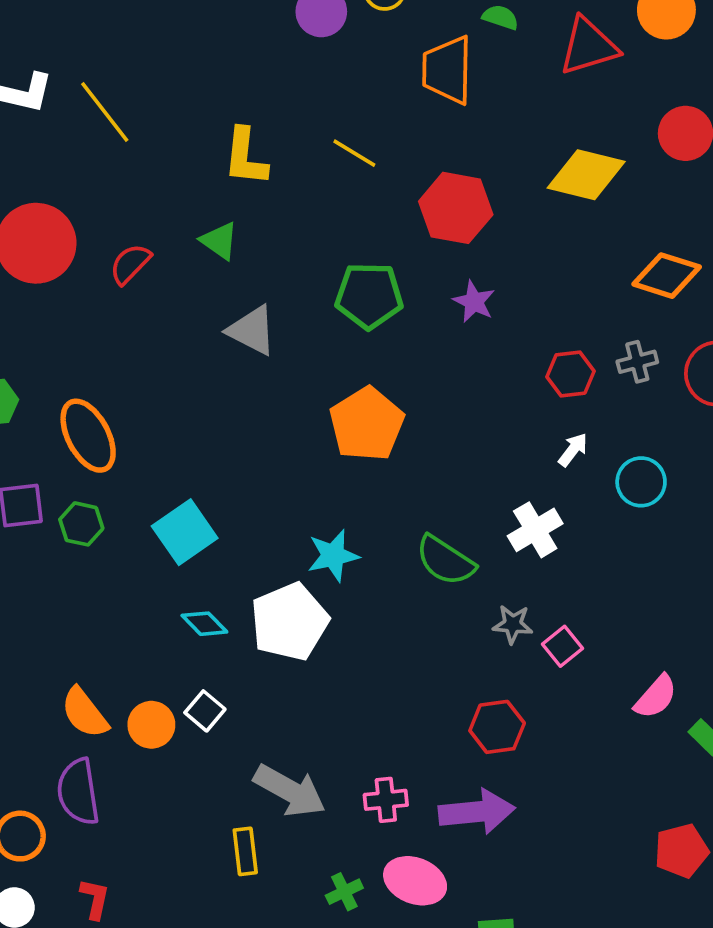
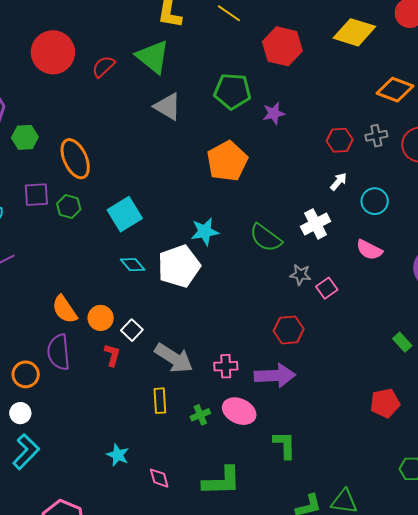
green triangle: (219, 241) -> (153, 57), size x1.6
purple star: (474, 302) -> (274, 113), moved, turned 30
pink semicircle: (656, 697) -> (369, 250), moved, turned 72
white square: (205, 711) -> (132, 330), moved
yellow rectangle: (245, 851) -> (160, 401), moved
red L-shape: (95, 899) -> (112, 355), moved

